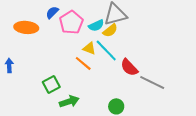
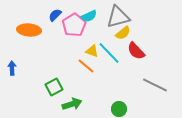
cyan semicircle: (96, 25) -> (89, 16), moved
yellow semicircle: (110, 30) -> (123, 33), moved
red semicircle: (129, 67) -> (136, 51), moved

